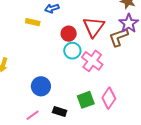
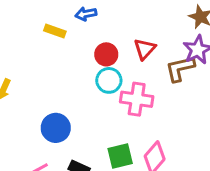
red triangle: (94, 27) -> (145, 49), size x0.7
pink cross: (92, 61) -> (137, 99), turned -35

